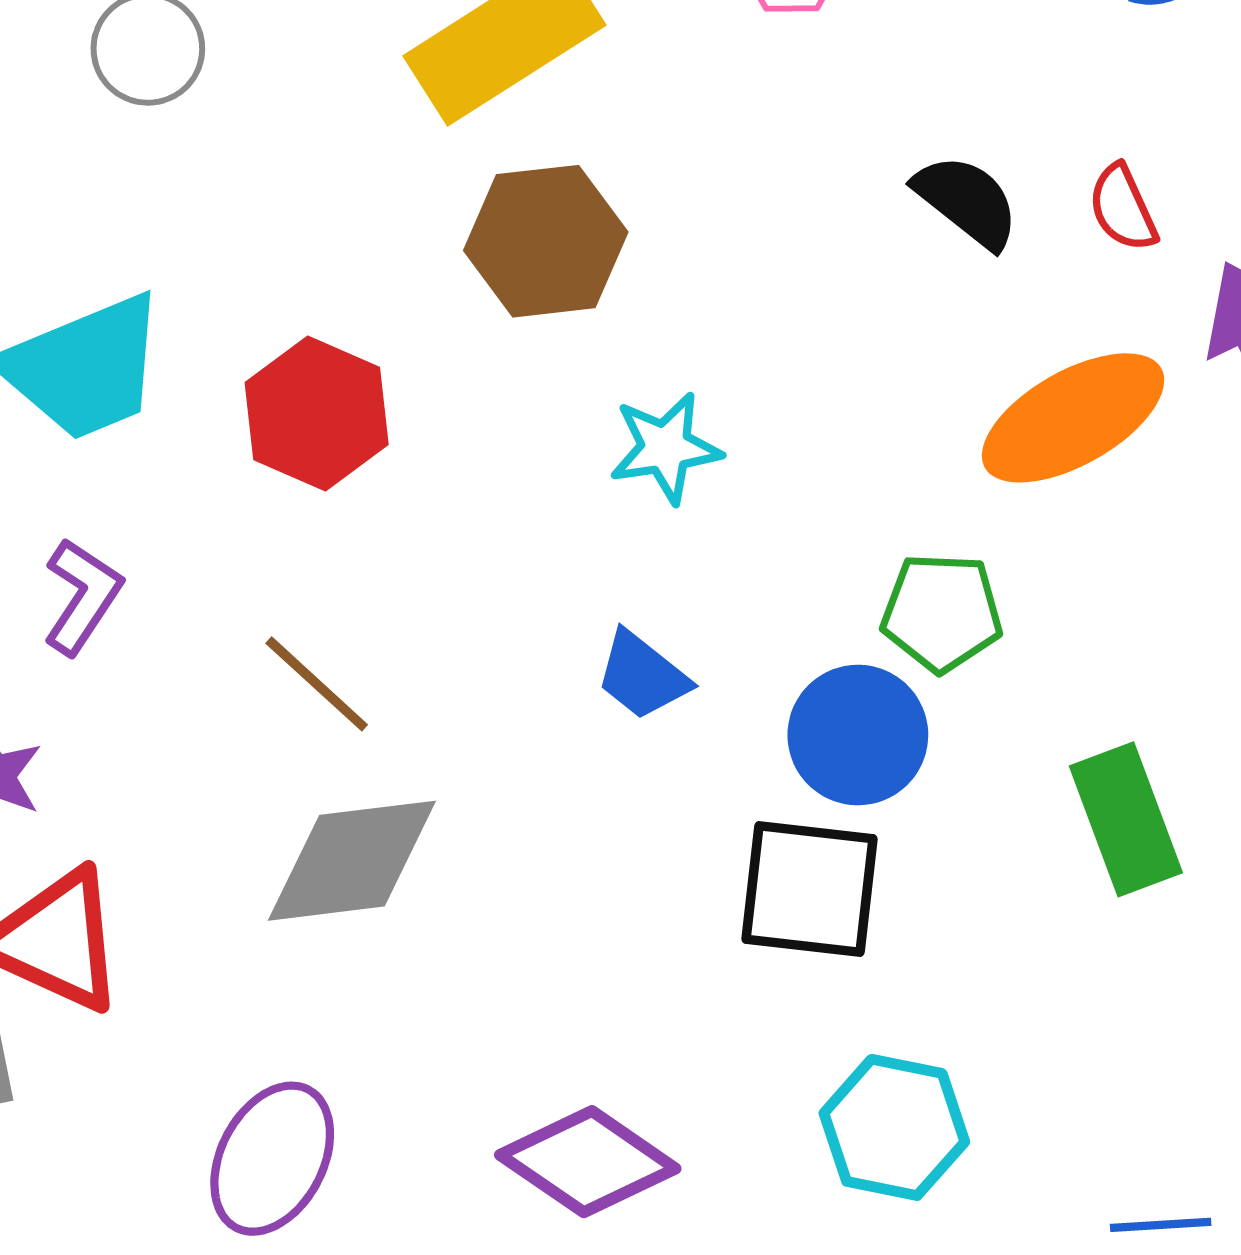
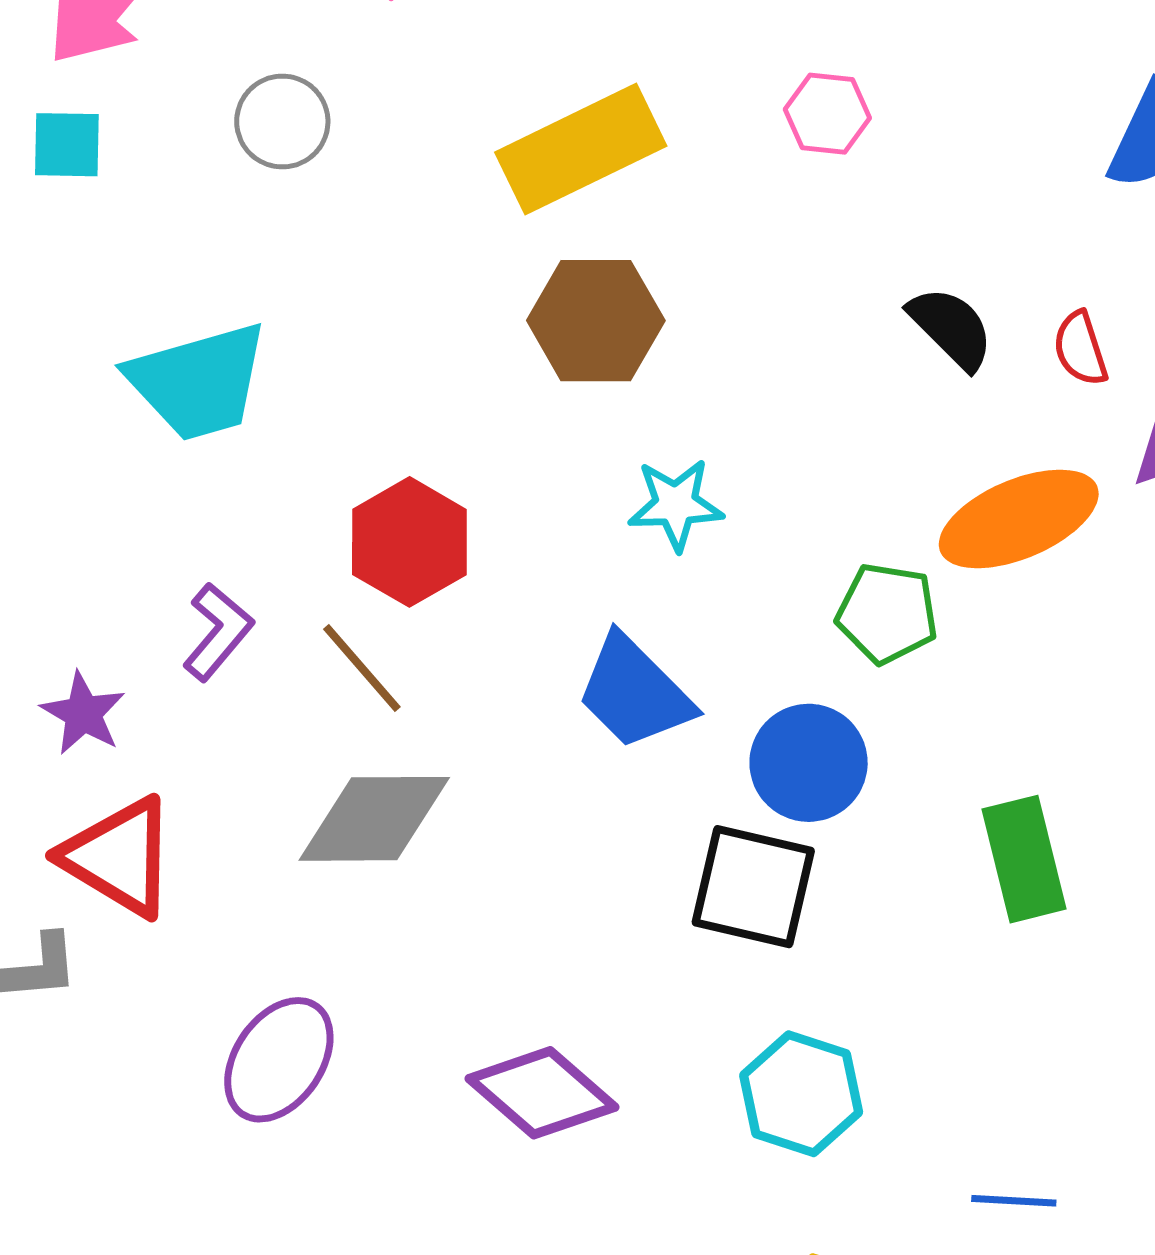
red hexagon: (317, 414) -> (409, 542), moved
purple L-shape: (82, 596) -> (218, 632), moved
green pentagon: (942, 612) -> (887, 613), moved
blue trapezoid: (642, 676) -> (634, 692), size x1.5

